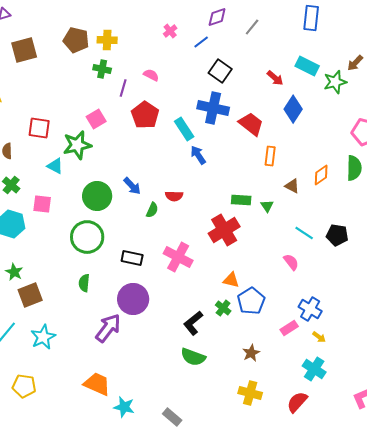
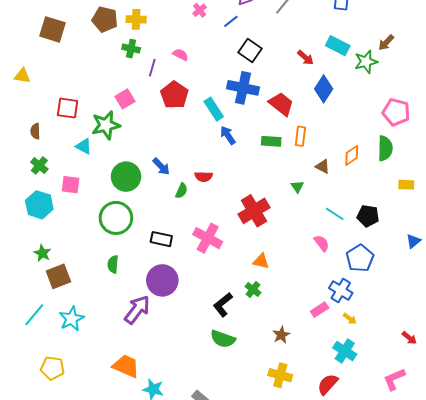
brown square: (24, 50) -> (52, 29), turned 32
green rectangle: (241, 200) -> (271, 141), moved
blue pentagon: (251, 301) -> (360, 258), moved

